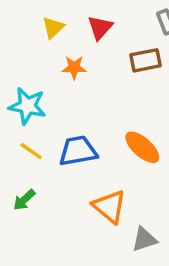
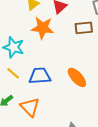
orange star: (74, 68) -> (43, 28), size x1.6
orange triangle: (109, 206) -> (30, 107), moved

